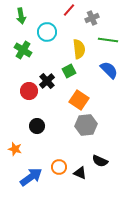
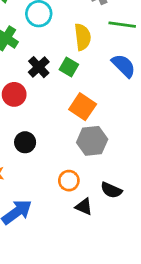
green square: (69, 71) -> (69, 67), turned -32
black cross: (47, 81) -> (39, 67), moved
orange circle: (59, 167) -> (69, 181), moved

